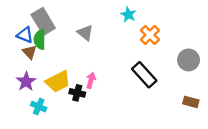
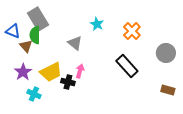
cyan star: (128, 15) -> (97, 24), moved
gray triangle: (85, 33) -> (75, 43), moved
blue triangle: (25, 35) -> (13, 31), moved

